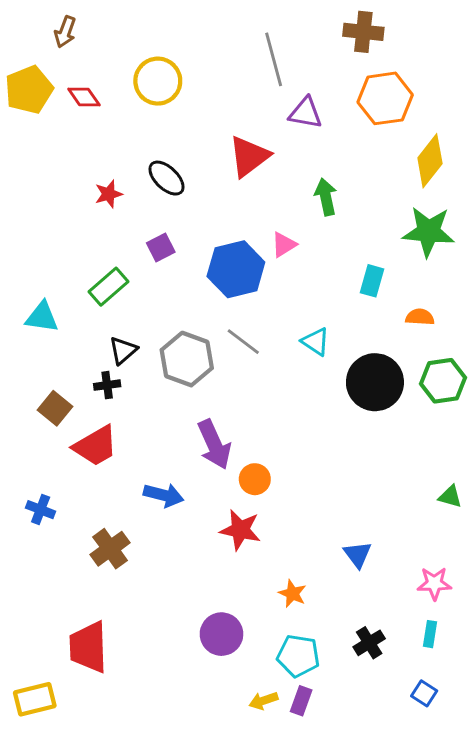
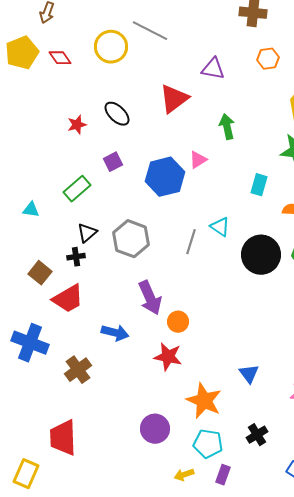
gray line: (274, 59) -> (150, 31), moved, turned -48
orange hexagon: (385, 98) -> (268, 59), size x0.6
cyan triangle: (42, 317) -> (31, 210), size x0.7
gray line: (243, 342) -> (191, 242), moved, turned 70
blue cross: (41, 510) -> (30, 343), size x1.8
orange star: (292, 594) -> (204, 401), size x1.8
yellow rectangle: (35, 699) -> (26, 474), turned -52
purple rectangle: (301, 701) -> (223, 475), moved

